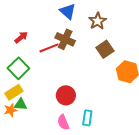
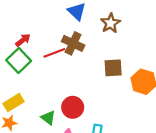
brown square: (105, 49) -> (113, 68), moved, turned 30
green square: (18, 68) -> (19, 60), moved
green triangle: (21, 104) -> (48, 118), moved, turned 32

